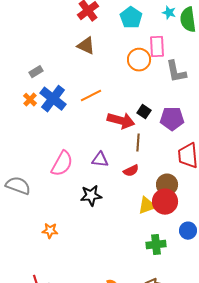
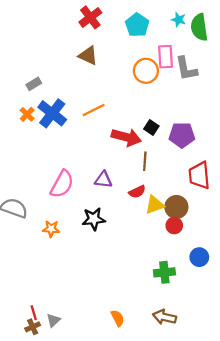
gray L-shape: (176, 72) -> (186, 69), moved
red circle: (165, 202) -> (174, 226), size x0.6
yellow triangle: (147, 206) -> (155, 205), moved
orange star: (50, 231) -> (51, 229), moved

